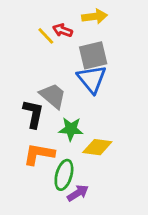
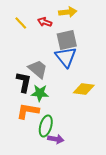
yellow line: (46, 36) -> (21, 23), moved
green star: (71, 129) -> (40, 93), moved
yellow diamond: (97, 147) -> (84, 89), moved
purple arrow: (78, 193) -> (56, 139), turned 42

